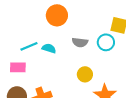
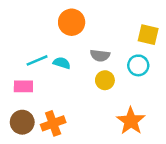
cyan circle: (106, 42) -> (138, 65), moved
yellow circle: (85, 74) -> (105, 80), moved

